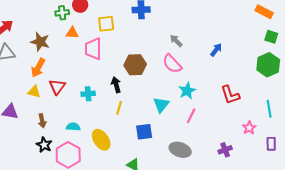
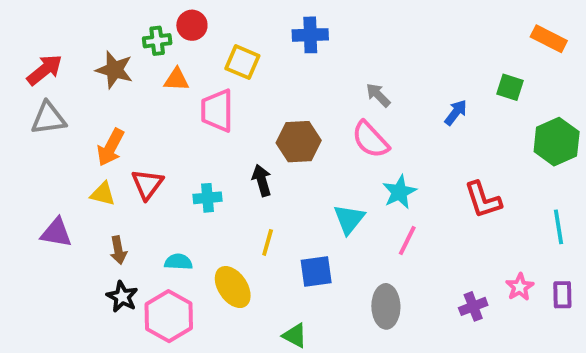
yellow square: (106, 24) -> (242, 62), turned 30
green square: (271, 37) -> (510, 87), moved
brown star: (40, 42) -> (114, 70), moved
yellow line: (119, 108) -> (268, 242), moved
pink star: (249, 128) -> (520, 287), moved
gray ellipse: (180, 150) -> (386, 306), turned 70

